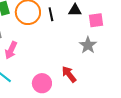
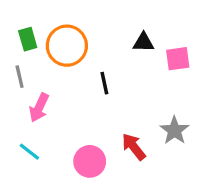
black line: (51, 14) -> (104, 83), moved
gray star: (88, 45) -> (174, 130), moved

